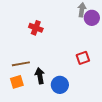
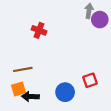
red square: (83, 58) -> (90, 80), moved
black arrow: (40, 76) -> (30, 97), moved, turned -77

